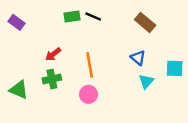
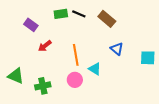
purple rectangle: (17, 22) -> (31, 25), moved
brown rectangle: (145, 22) -> (107, 19), moved
green cross: (52, 79) -> (43, 86), moved
cyan triangle: (146, 81) -> (95, 69), moved, turned -40

